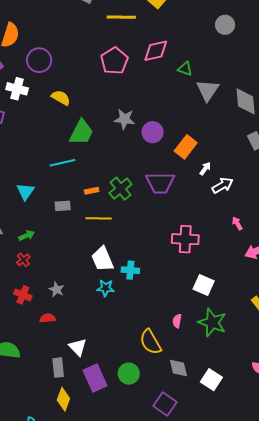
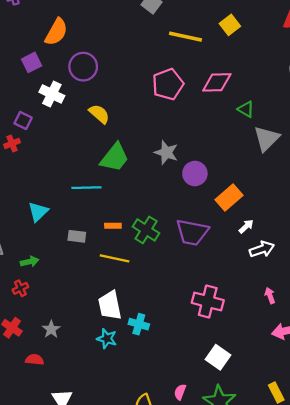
green cross: (120, 189) -> (146, 230), turned -30

